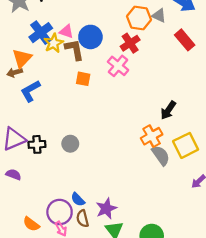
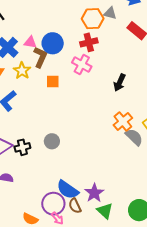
yellow star: (54, 43) -> (22, 71), moved
red cross: (130, 43) -> (89, 42), turned 30
brown L-shape: (74, 50) -> (40, 57), turned 45
black arrow: (168, 110) -> (120, 83), moved
blue semicircle: (78, 199) -> (68, 190), size x1.6

